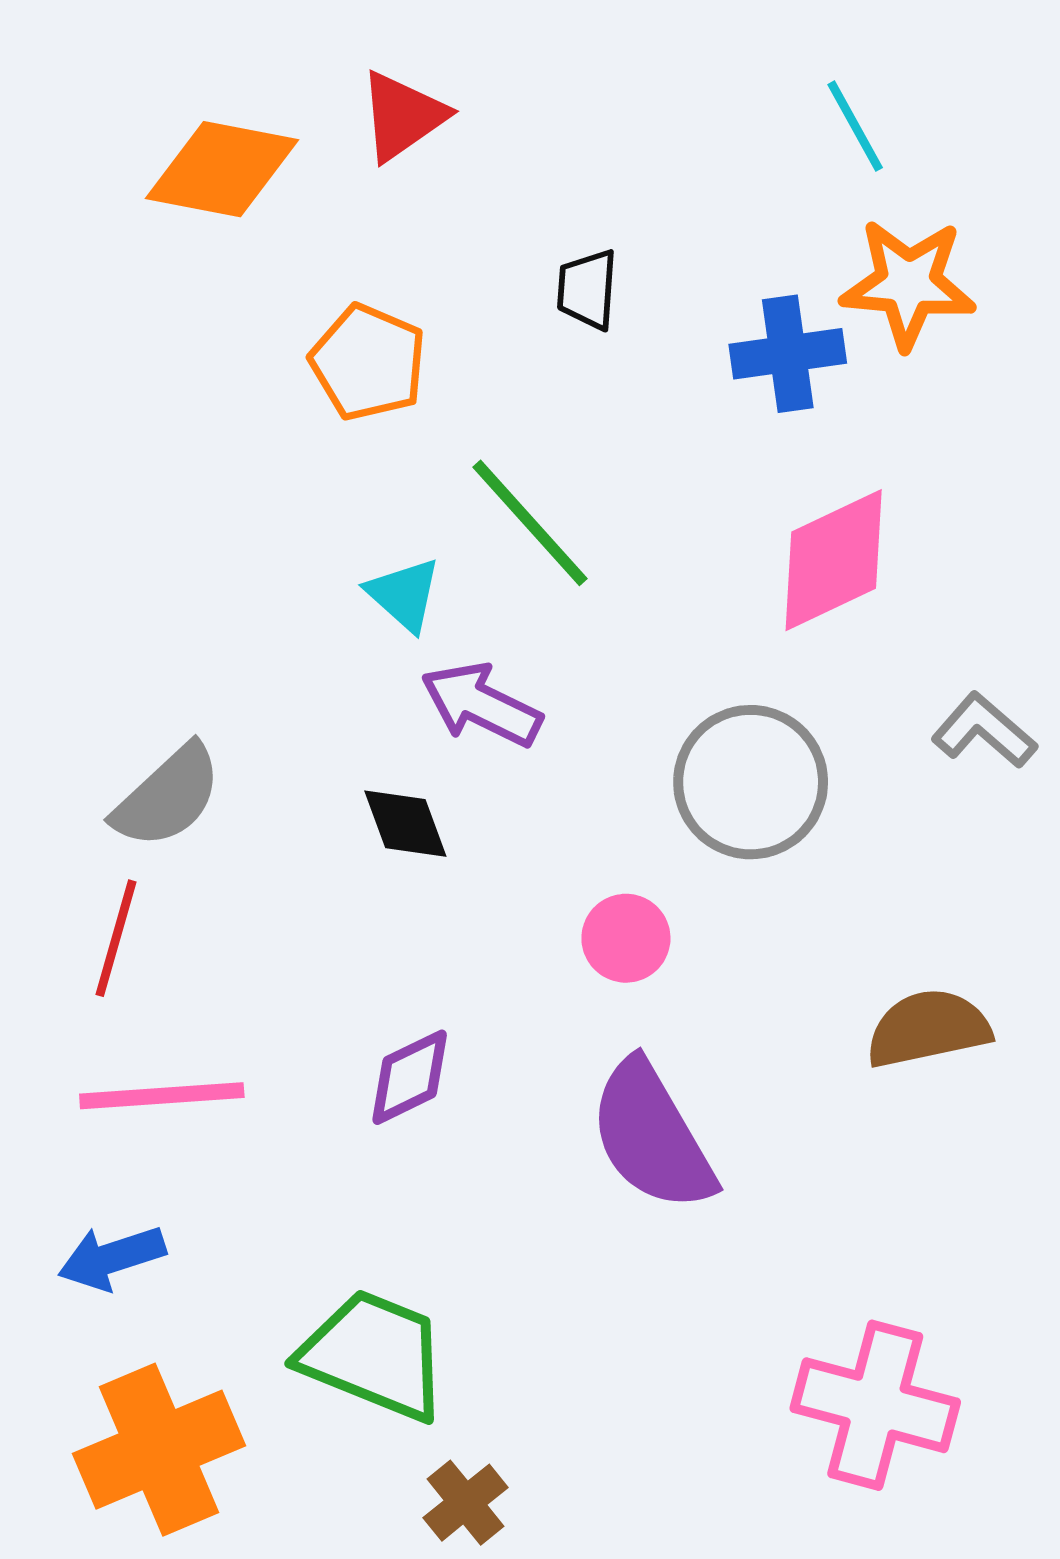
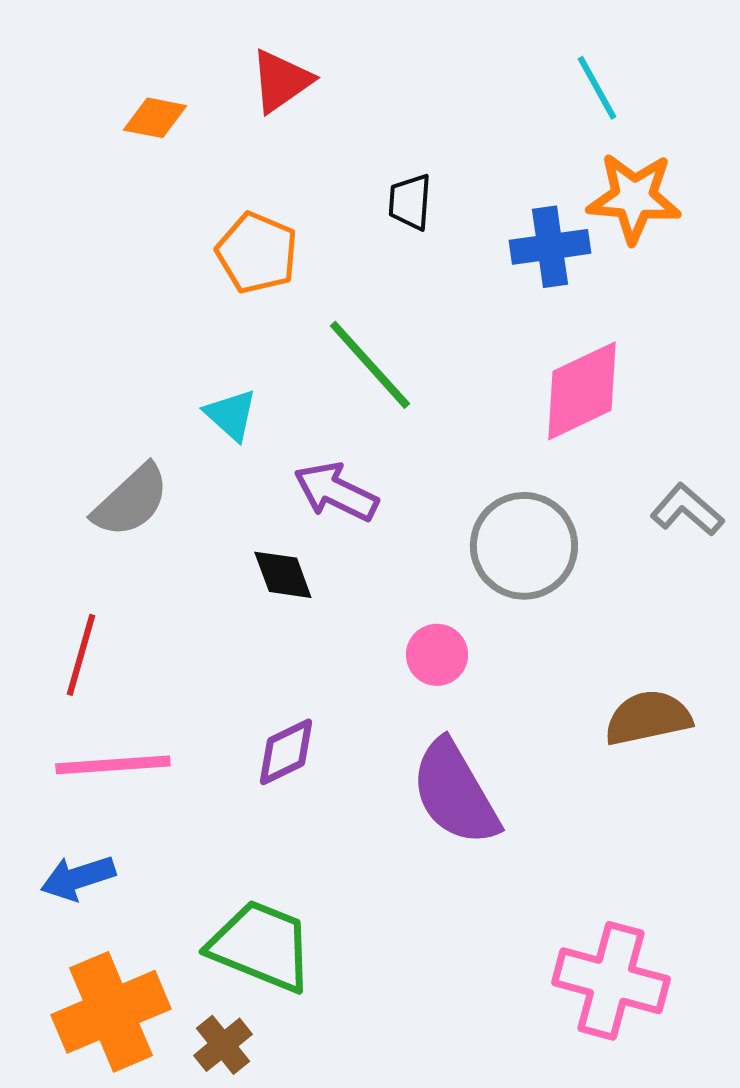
orange diamond: (222, 169) -> (155, 118), size x0.6
cyan triangle: (404, 594) -> (231, 415), moved
gray semicircle: (168, 796) -> (131, 501), moved
brown cross: (466, 1503) -> (223, 1045), moved

